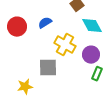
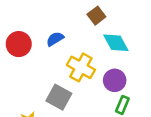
gray square: (48, 68) -> (59, 97), turned 30

